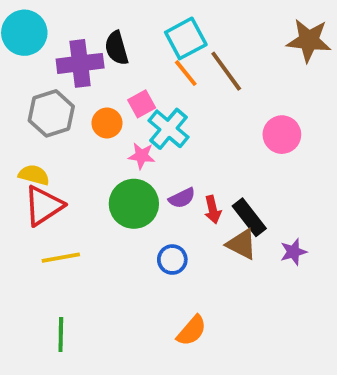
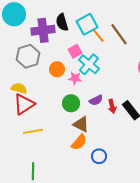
cyan square: (186, 38) -> (87, 24), moved
orange circle: (107, 123) -> (57, 69), moved
green circle: (134, 204) -> (71, 103), size x0.7
brown triangle: (242, 244) -> (81, 124), moved
blue circle: (172, 260) -> (99, 156), moved
orange semicircle: (192, 331) -> (79, 142), moved

